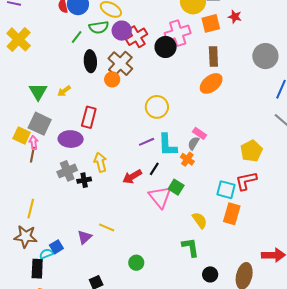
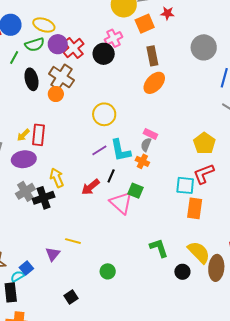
pink cross: (178, 33) -> (113, 38), size x0.7
yellow arrow: (64, 91) -> (23, 135), moved
black cross: (84, 180) -> (44, 198), size x1.5
yellow semicircle: (200, 220) -> (199, 252), moved, size x1.4

